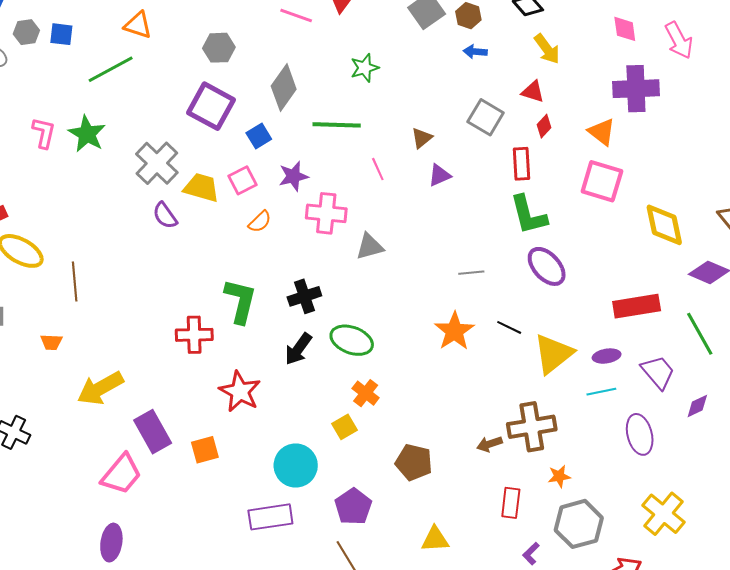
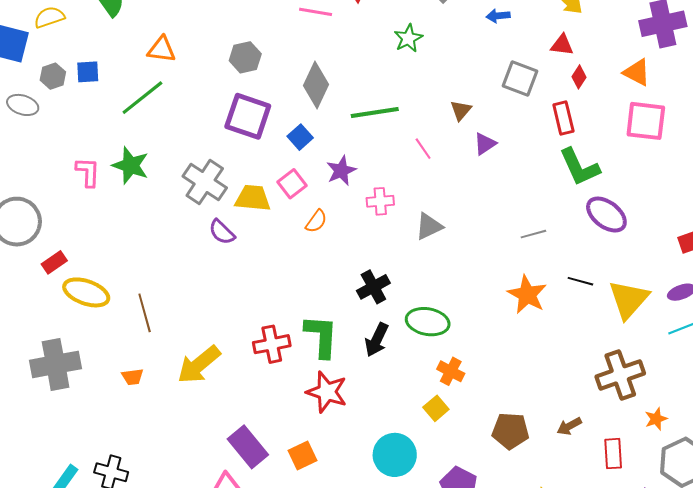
green star: (365, 68) -> (408, 38), moved
pink cross: (326, 213) -> (380, 201), size x0.7
green L-shape: (240, 301) -> (321, 336), moved
yellow arrow: (100, 388) -> (199, 365), moved
brown arrow: (489, 444) -> (569, 426), moved

